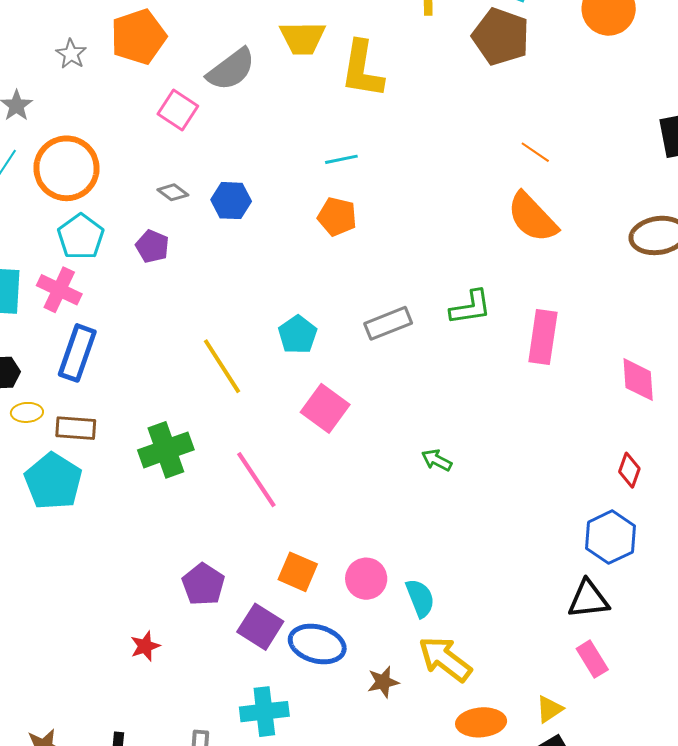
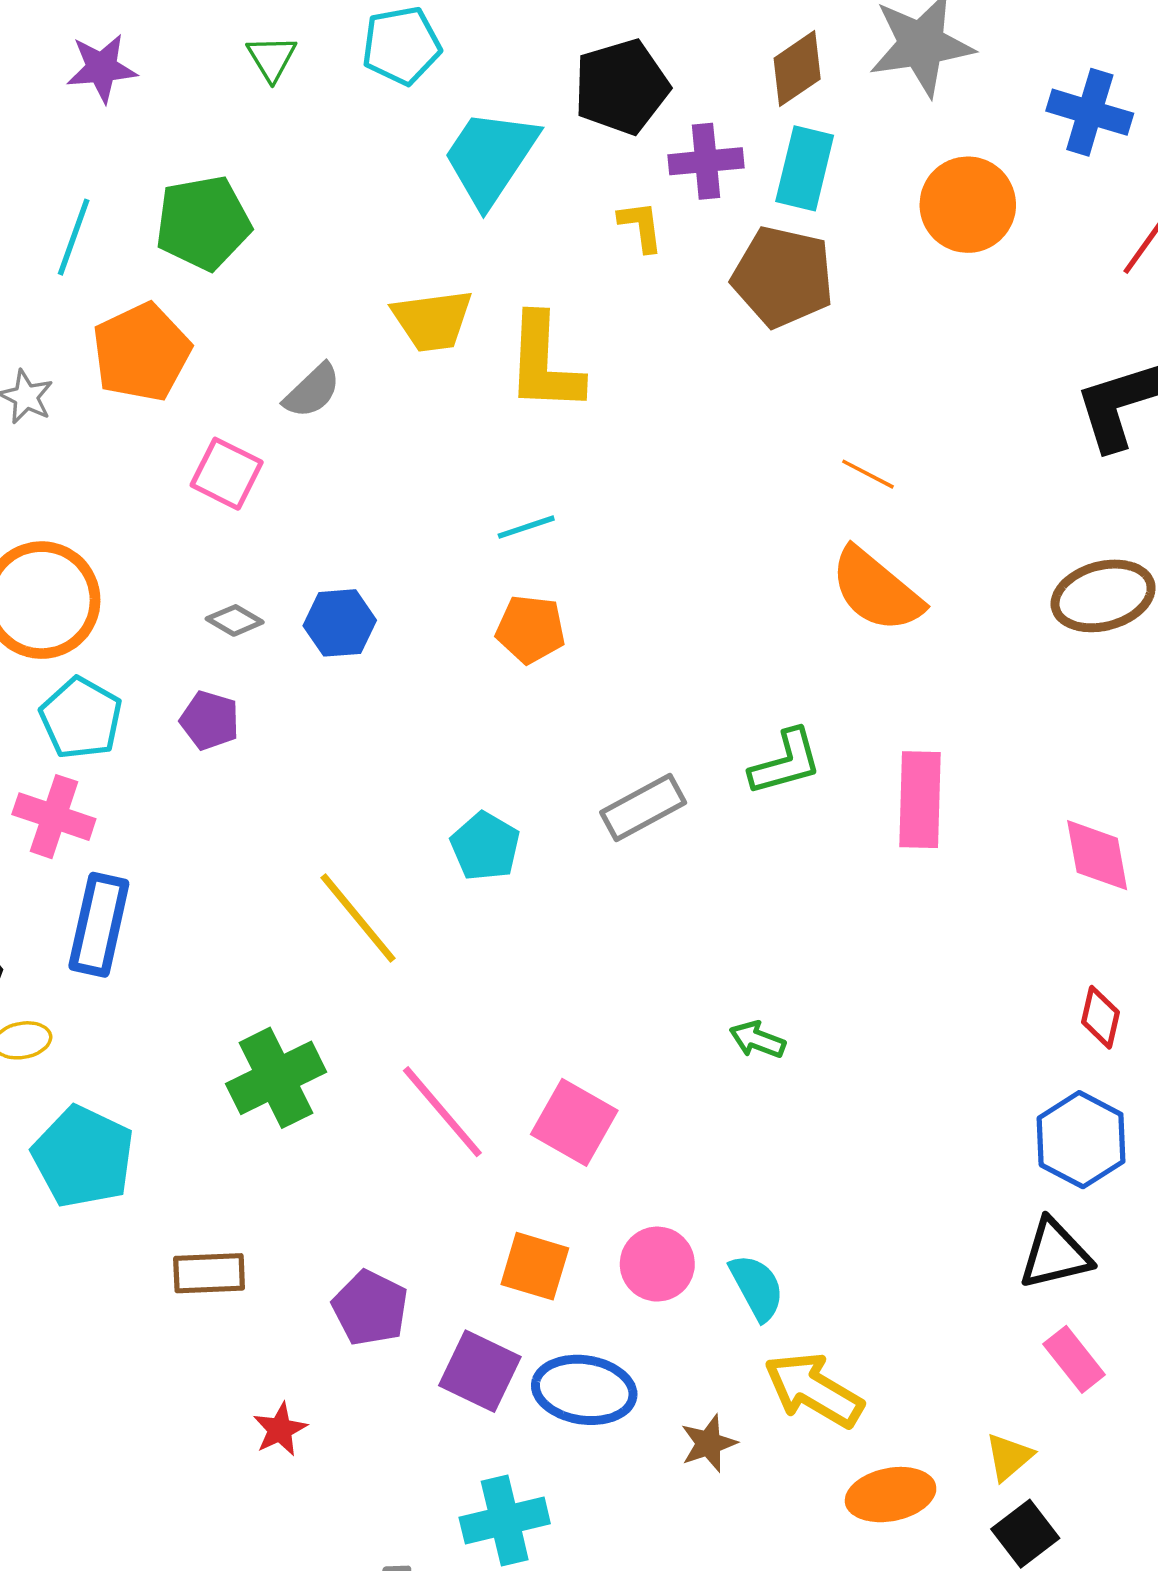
gray semicircle: (231, 69) -> (312, 391), size x0.7
pink square: (325, 408) -> (574, 1122), moved
brown rectangle: (76, 428) -> (209, 1273), moved

